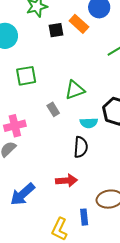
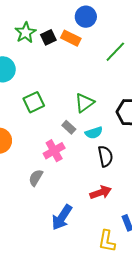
black square: (56, 30) -> (48, 37), moved
cyan semicircle: (89, 123) -> (94, 133), moved
pink cross: (15, 126) -> (54, 151), moved

